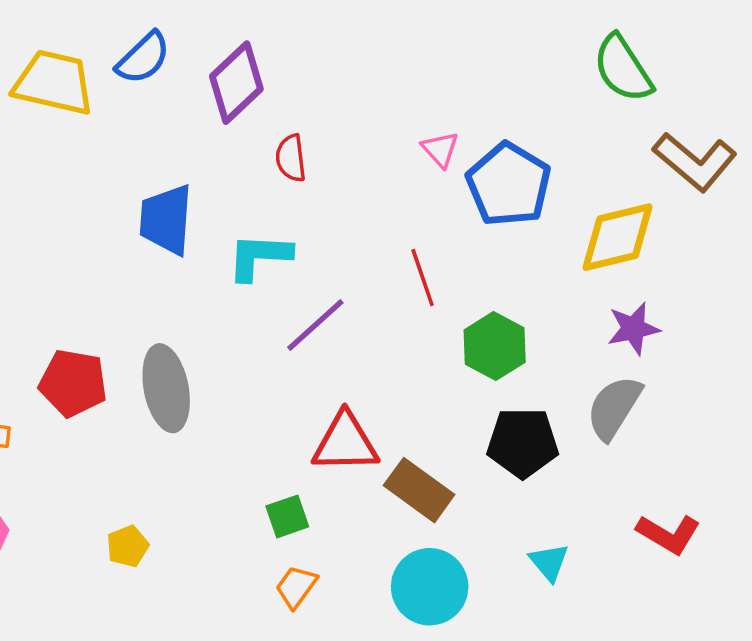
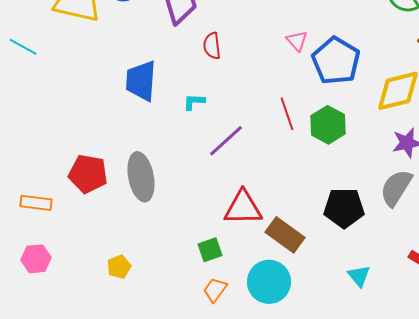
cyan L-shape: (259, 256) -> (194, 102), size x0.6
green hexagon: (495, 346) -> (328, 125), moved
cyan circle: (430, 587) -> (269, 282), moved

